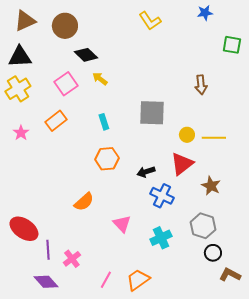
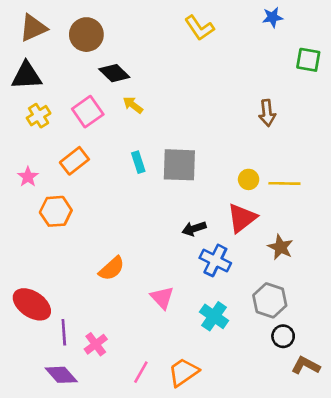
yellow cross: (18, 89) -> (39, 116), moved, size x0.7
gray square: (152, 113) -> (179, 165), moved
orange hexagon: (107, 159) -> (56, 211), moved
cyan cross: (161, 238) -> (214, 316), turned -30

